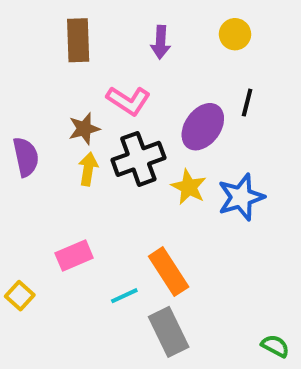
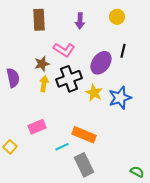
orange rectangle: (169, 272) -> (84, 135), turned -35

